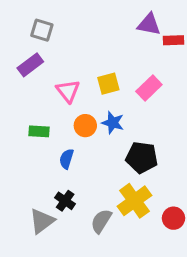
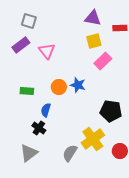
purple triangle: (149, 24) -> (93, 18), moved
yellow square: (108, 84) -> (94, 41), moved
pink triangle: (68, 91) -> (47, 51), moved
black pentagon: (142, 157) -> (111, 111), moved
black cross: (65, 201) -> (39, 128), moved

